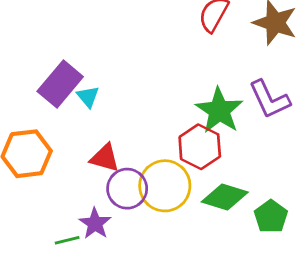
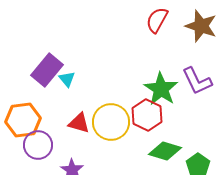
yellow circle: (165, 186) -> (111, 122), moved
purple circle: (127, 189) -> (38, 145), moved

